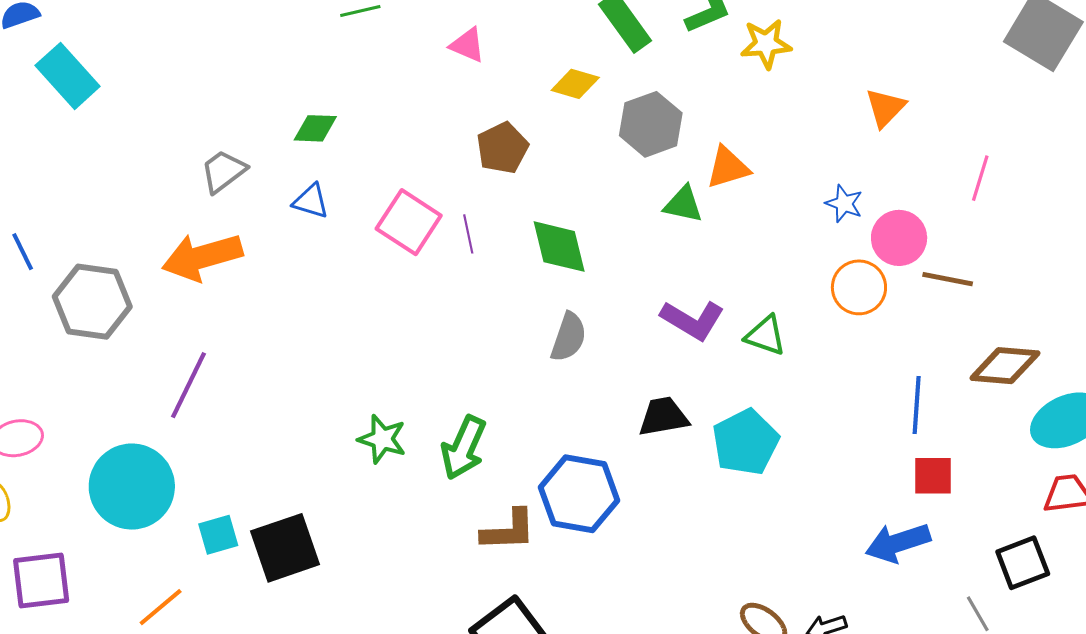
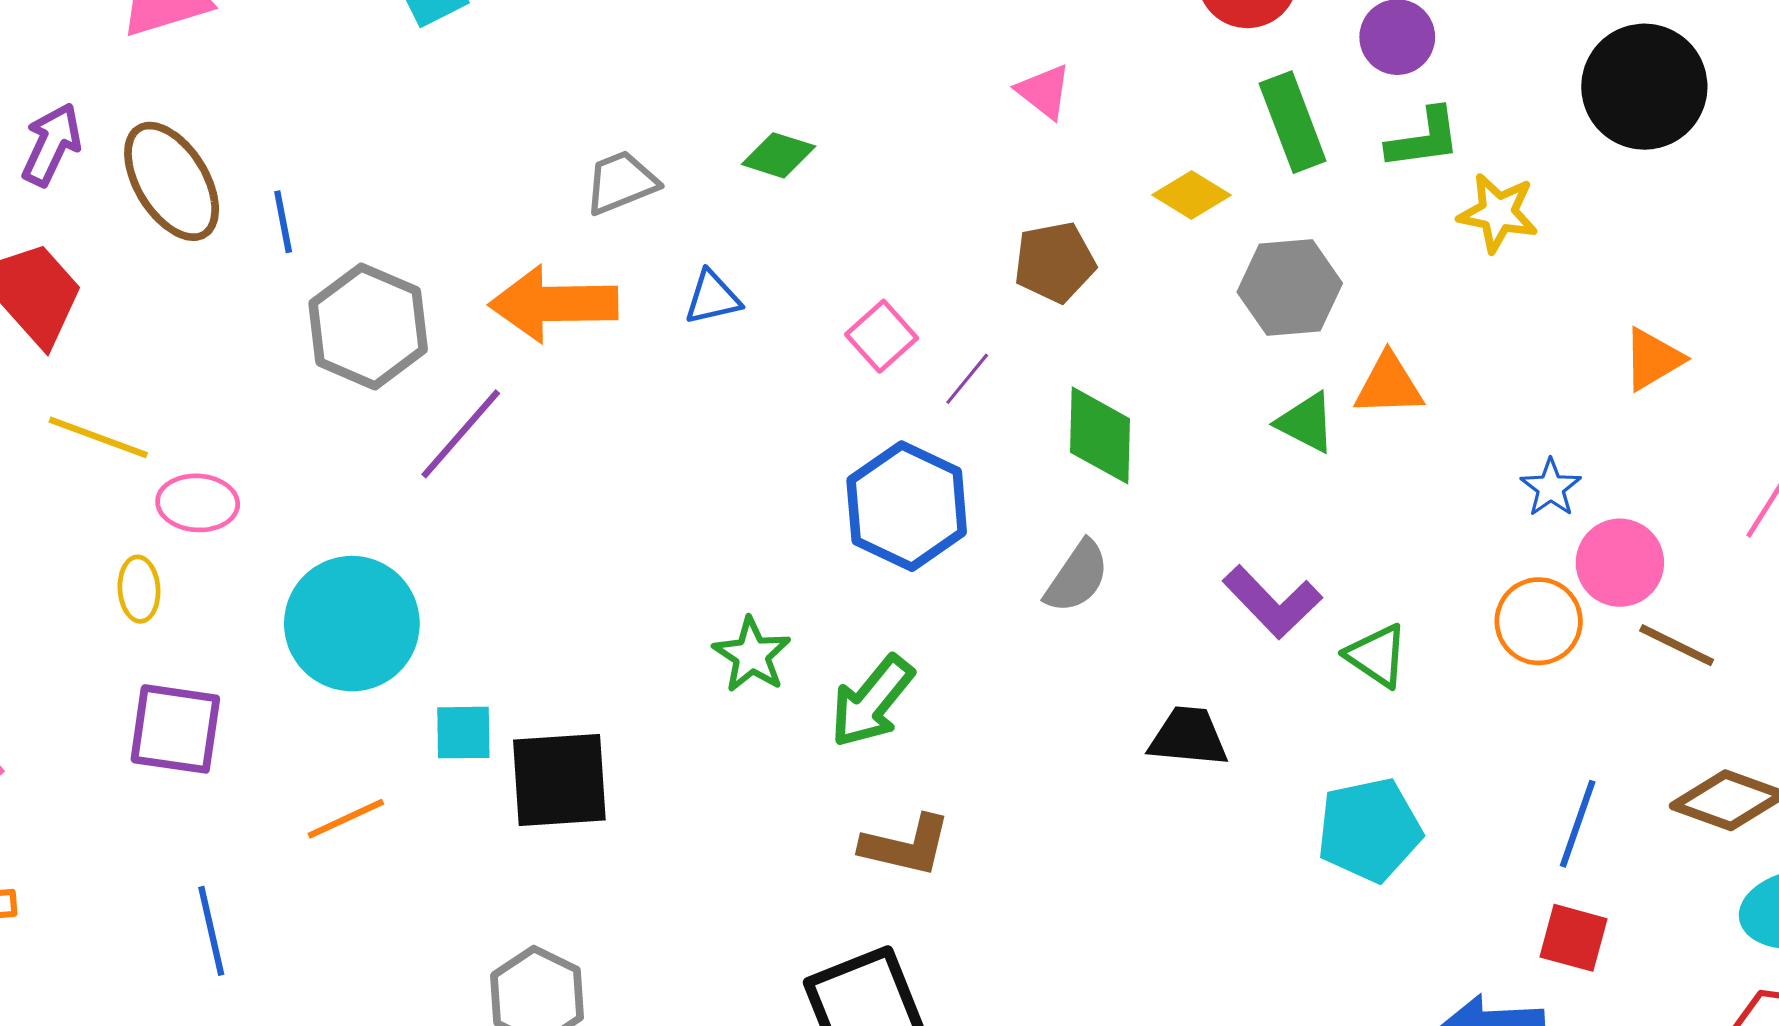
blue triangle: (311, 201) -> (712, 298), moved, turned -45
pink square: (409, 222) -> (882, 336), size x0.7
purple line: (468, 234) -> (967, 379), turned 36
purple line: (188, 385) -> (461, 434), moved
cyan pentagon: (746, 442) -> (1369, 830), moved
blue hexagon: (579, 494) -> (907, 506), moved

